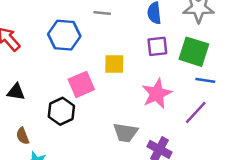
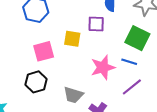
purple square: (157, 46) -> (96, 24), moved
blue line: (205, 80) -> (129, 62), moved
black hexagon: (61, 111) -> (36, 82), moved

